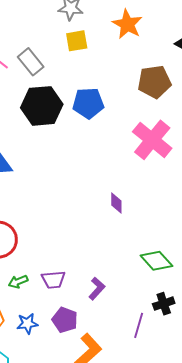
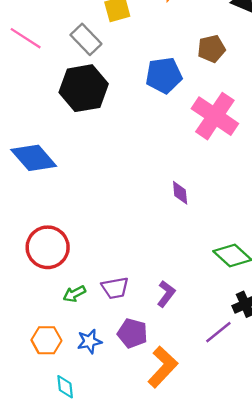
gray rectangle: (31, 62) -> (86, 39), moved
brown pentagon: (154, 82) -> (211, 49), size x0.7
blue pentagon: (88, 103) -> (164, 75), moved
purple line: (139, 325) -> (218, 332), turned 40

